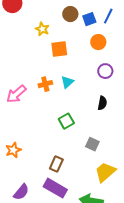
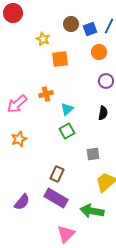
cyan triangle: (67, 82) -> (67, 109), moved
gray square: (92, 144) -> (93, 154), turned -32
orange star: (13, 150) -> (19, 139), moved

